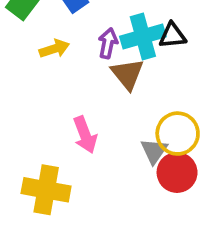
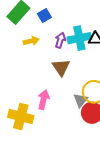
brown triangle: (127, 74) -> (61, 67), moved
pink arrow: (85, 135) -> (44, 100), moved, turned -150

